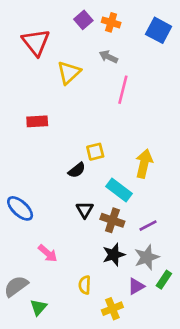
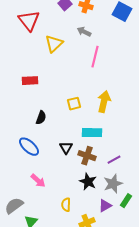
yellow arrow: (144, 164) -> (104, 102), moved
black semicircle: (77, 170) -> (41, 118), moved, turned -32
cyan rectangle: (119, 190) -> (92, 133), turned -36
blue ellipse: (20, 208) -> (29, 147), moved
black star: (114, 255) -> (88, 182), turned -30

